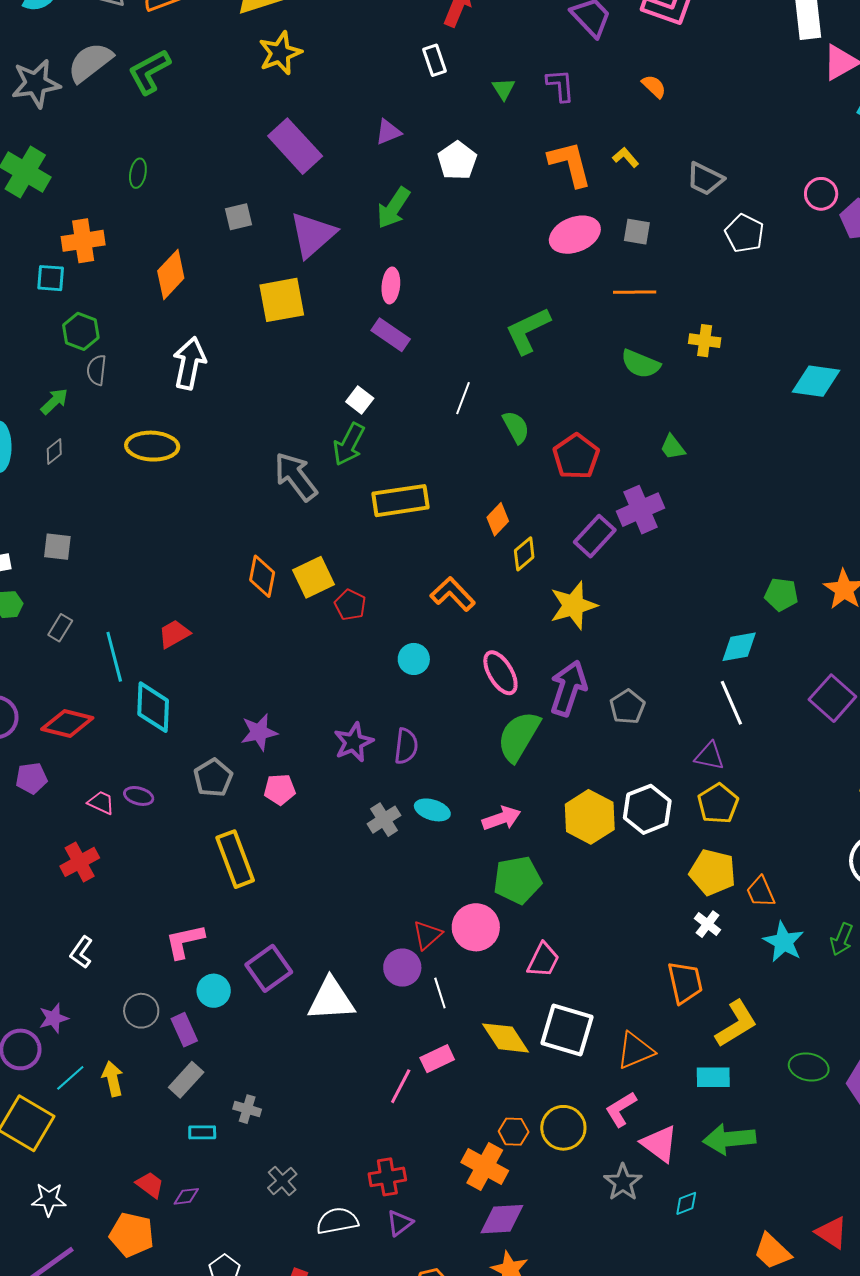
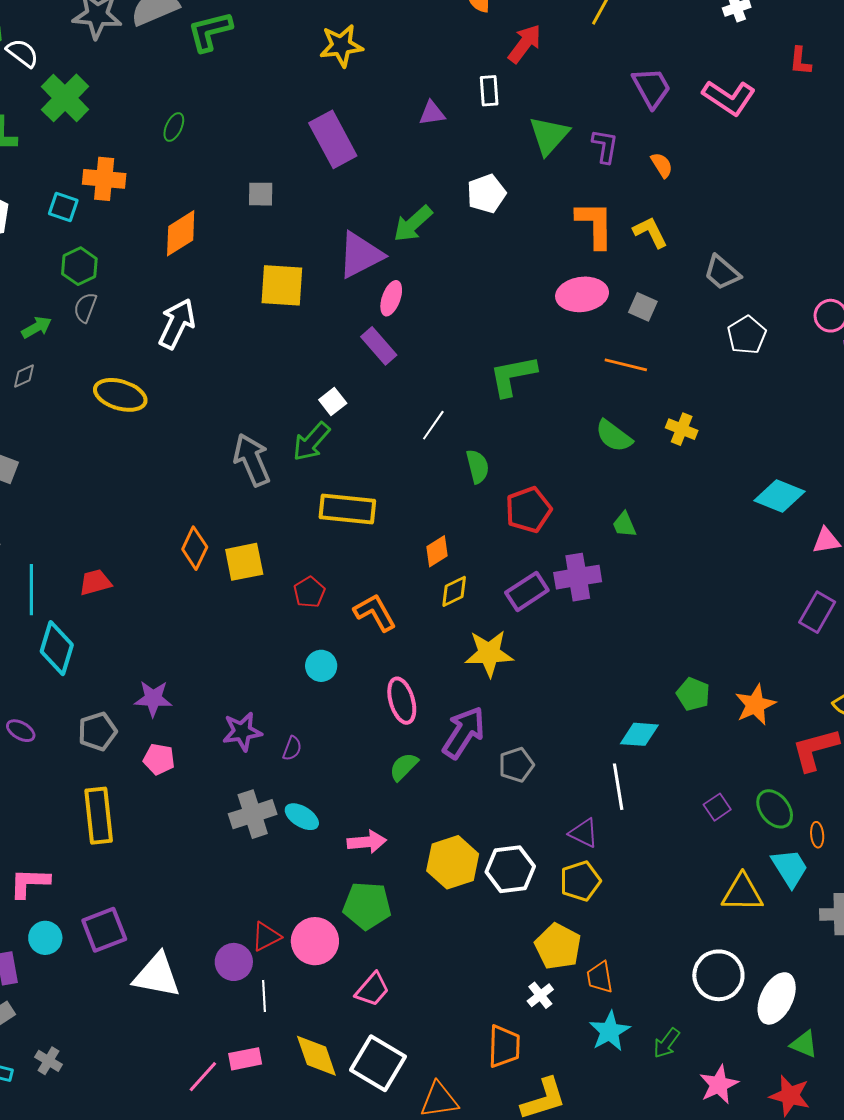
orange semicircle: (654, 86) -> (662, 165), moved
green triangle: (504, 89) -> (549, 135), size x1.8
purple triangle: (388, 132) -> (432, 113), moved
yellow L-shape: (626, 157) -> (650, 232), size x1.4
purple triangle: (313, 235) -> (360, 255), moved
red pentagon: (350, 605) -> (309, 592), moved
purple square: (832, 698) -> (717, 807), size x0.6
green semicircle: (519, 736) -> (404, 767), size x0.6
purple semicircle: (406, 746) -> (292, 748), size x0.7
gray cross: (384, 820) -> (253, 814), size x1.4

